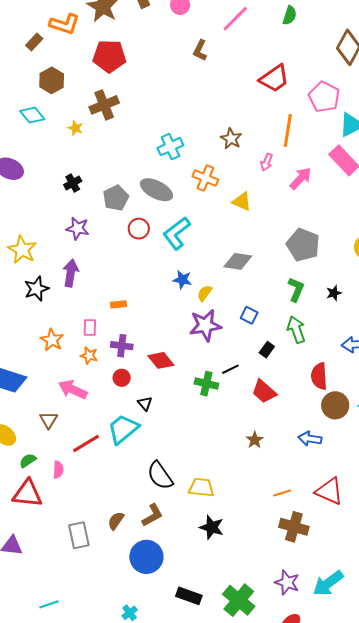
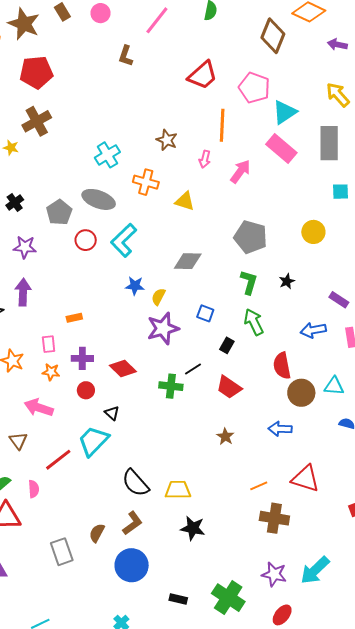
black rectangle: (189, 596) -> (178, 599), size x0.7

